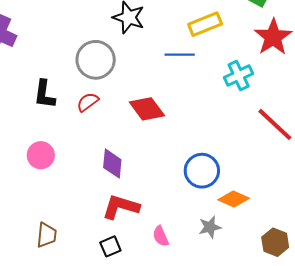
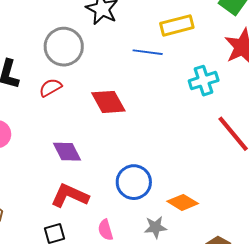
purple diamond: (112, 164) -> (67, 152), turned -40
blue circle: (202, 171) -> (134, 182), moved

